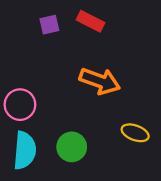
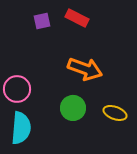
green circle: (72, 147) -> (73, 108), moved

